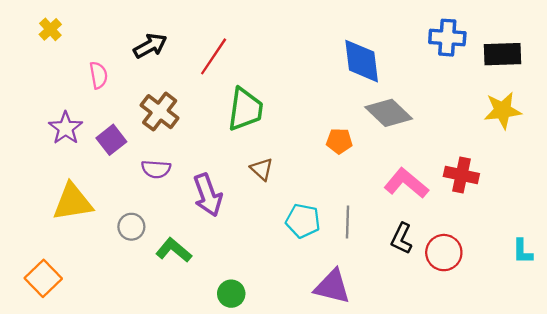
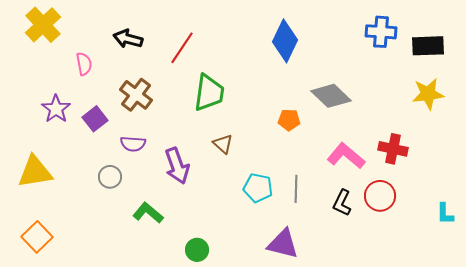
yellow cross: (50, 29) -> (43, 25), size x1.8
black arrow: (150, 46) -> (128, 39), turned -136
blue diamond: (362, 61) -> (285, 41), moved, turned 33
yellow triangle: (73, 202) -> (35, 172), moved
gray circle: (131, 227) -> (110, 177), moved
red circle: (444, 253) -> (380, 196), moved

